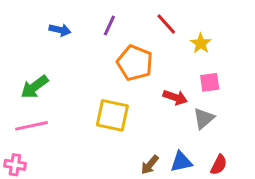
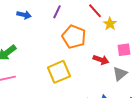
yellow star: (201, 43) -> (110, 24), moved
yellow square: (112, 115) -> (59, 72), turned -35

